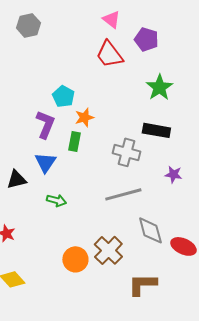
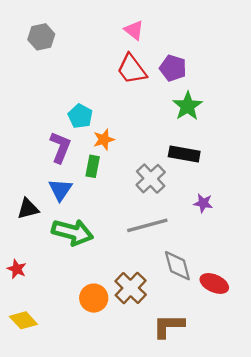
purple pentagon: (146, 39) -> (173, 68), moved
gray cross: (126, 152) -> (151, 179), turned 32
green arrow: (56, 200) -> (73, 232), size x1.8

